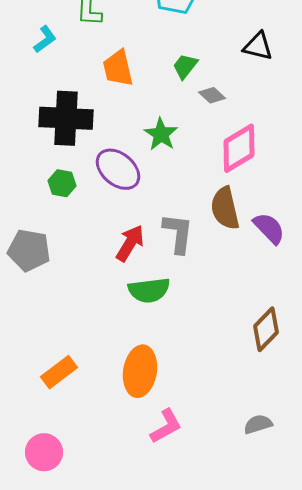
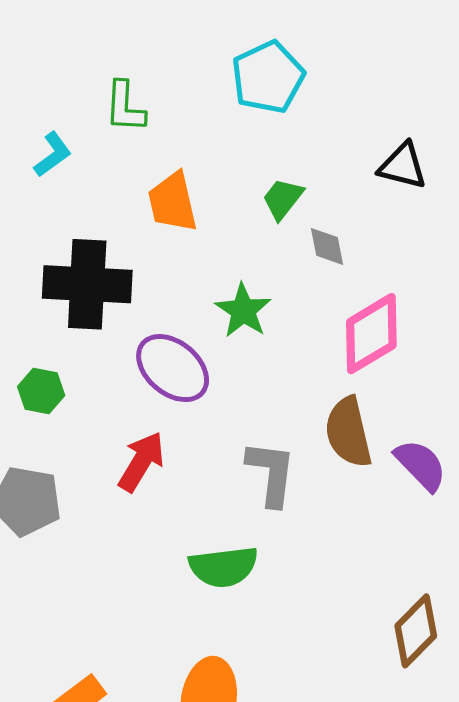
gray diamond: (212, 95) -> (327, 246), turned 36
green hexagon: (62, 183) -> (41, 391), moved
red arrow: (130, 243) -> (141, 462), moved

